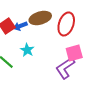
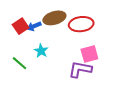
red ellipse: (66, 24) -> (81, 24), turned 65
purple L-shape: (65, 68) -> (80, 69), turned 45

